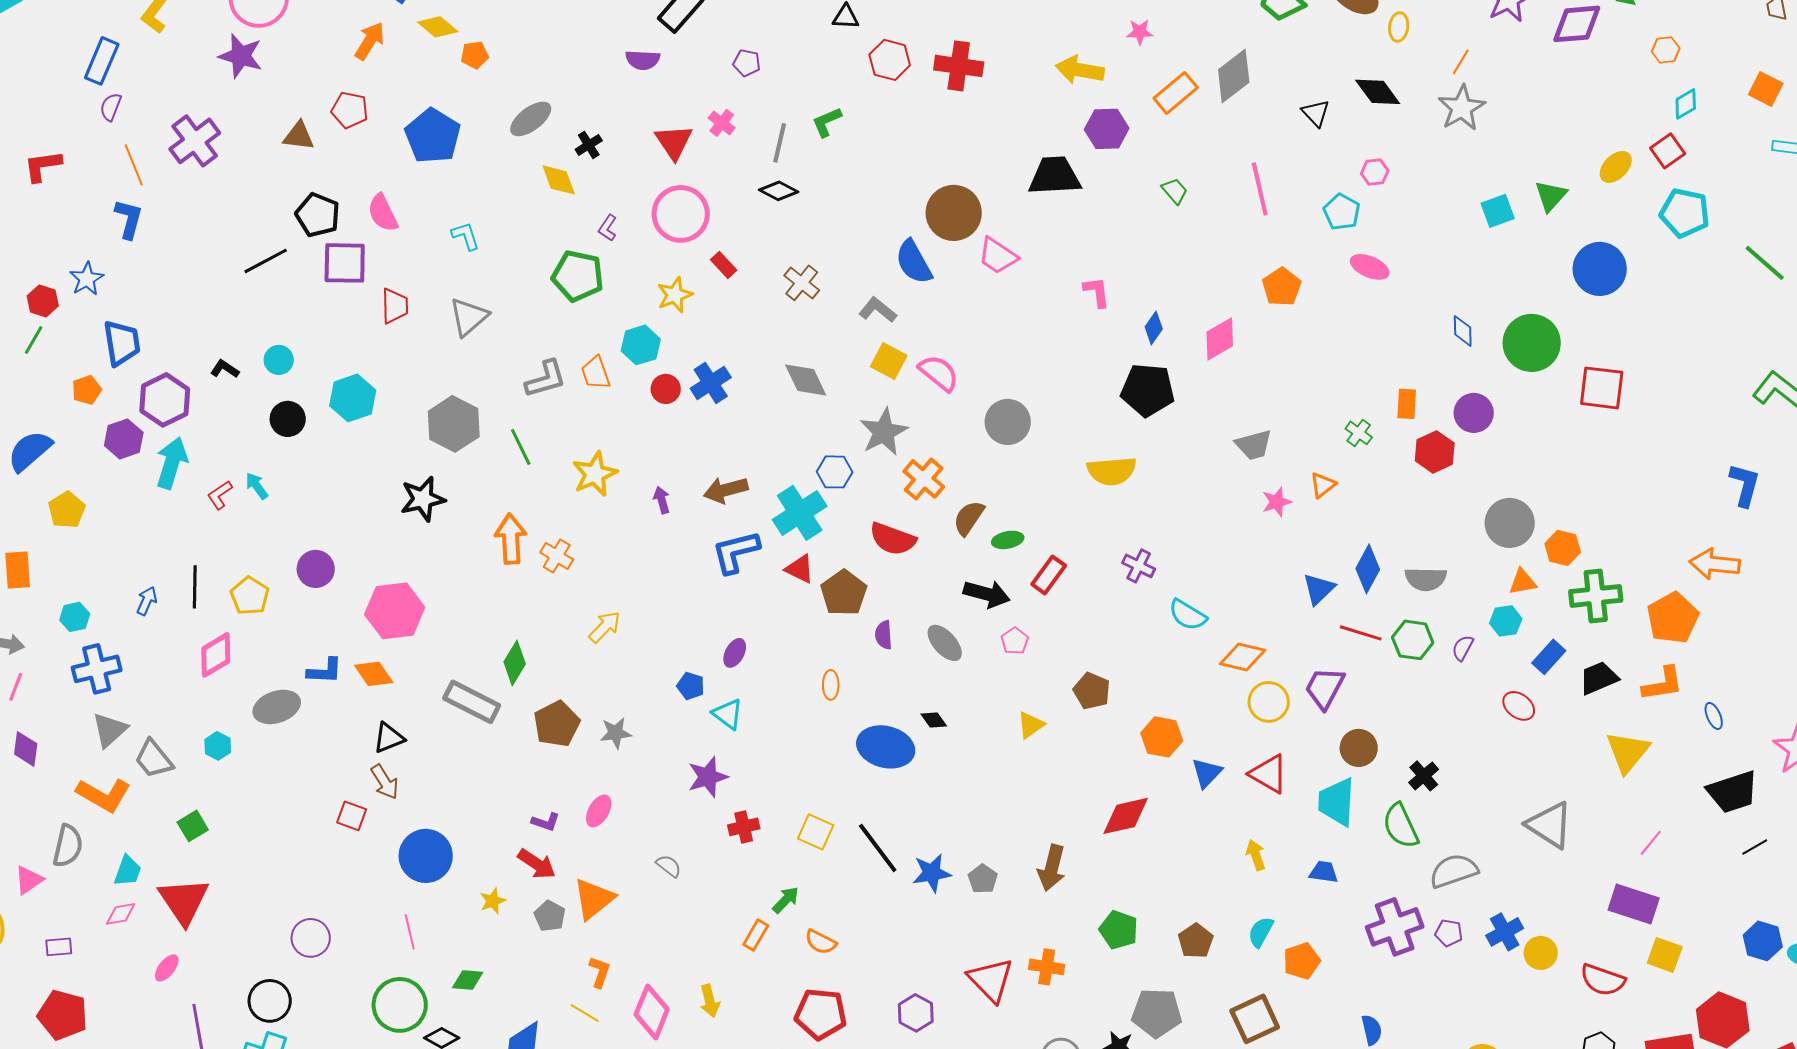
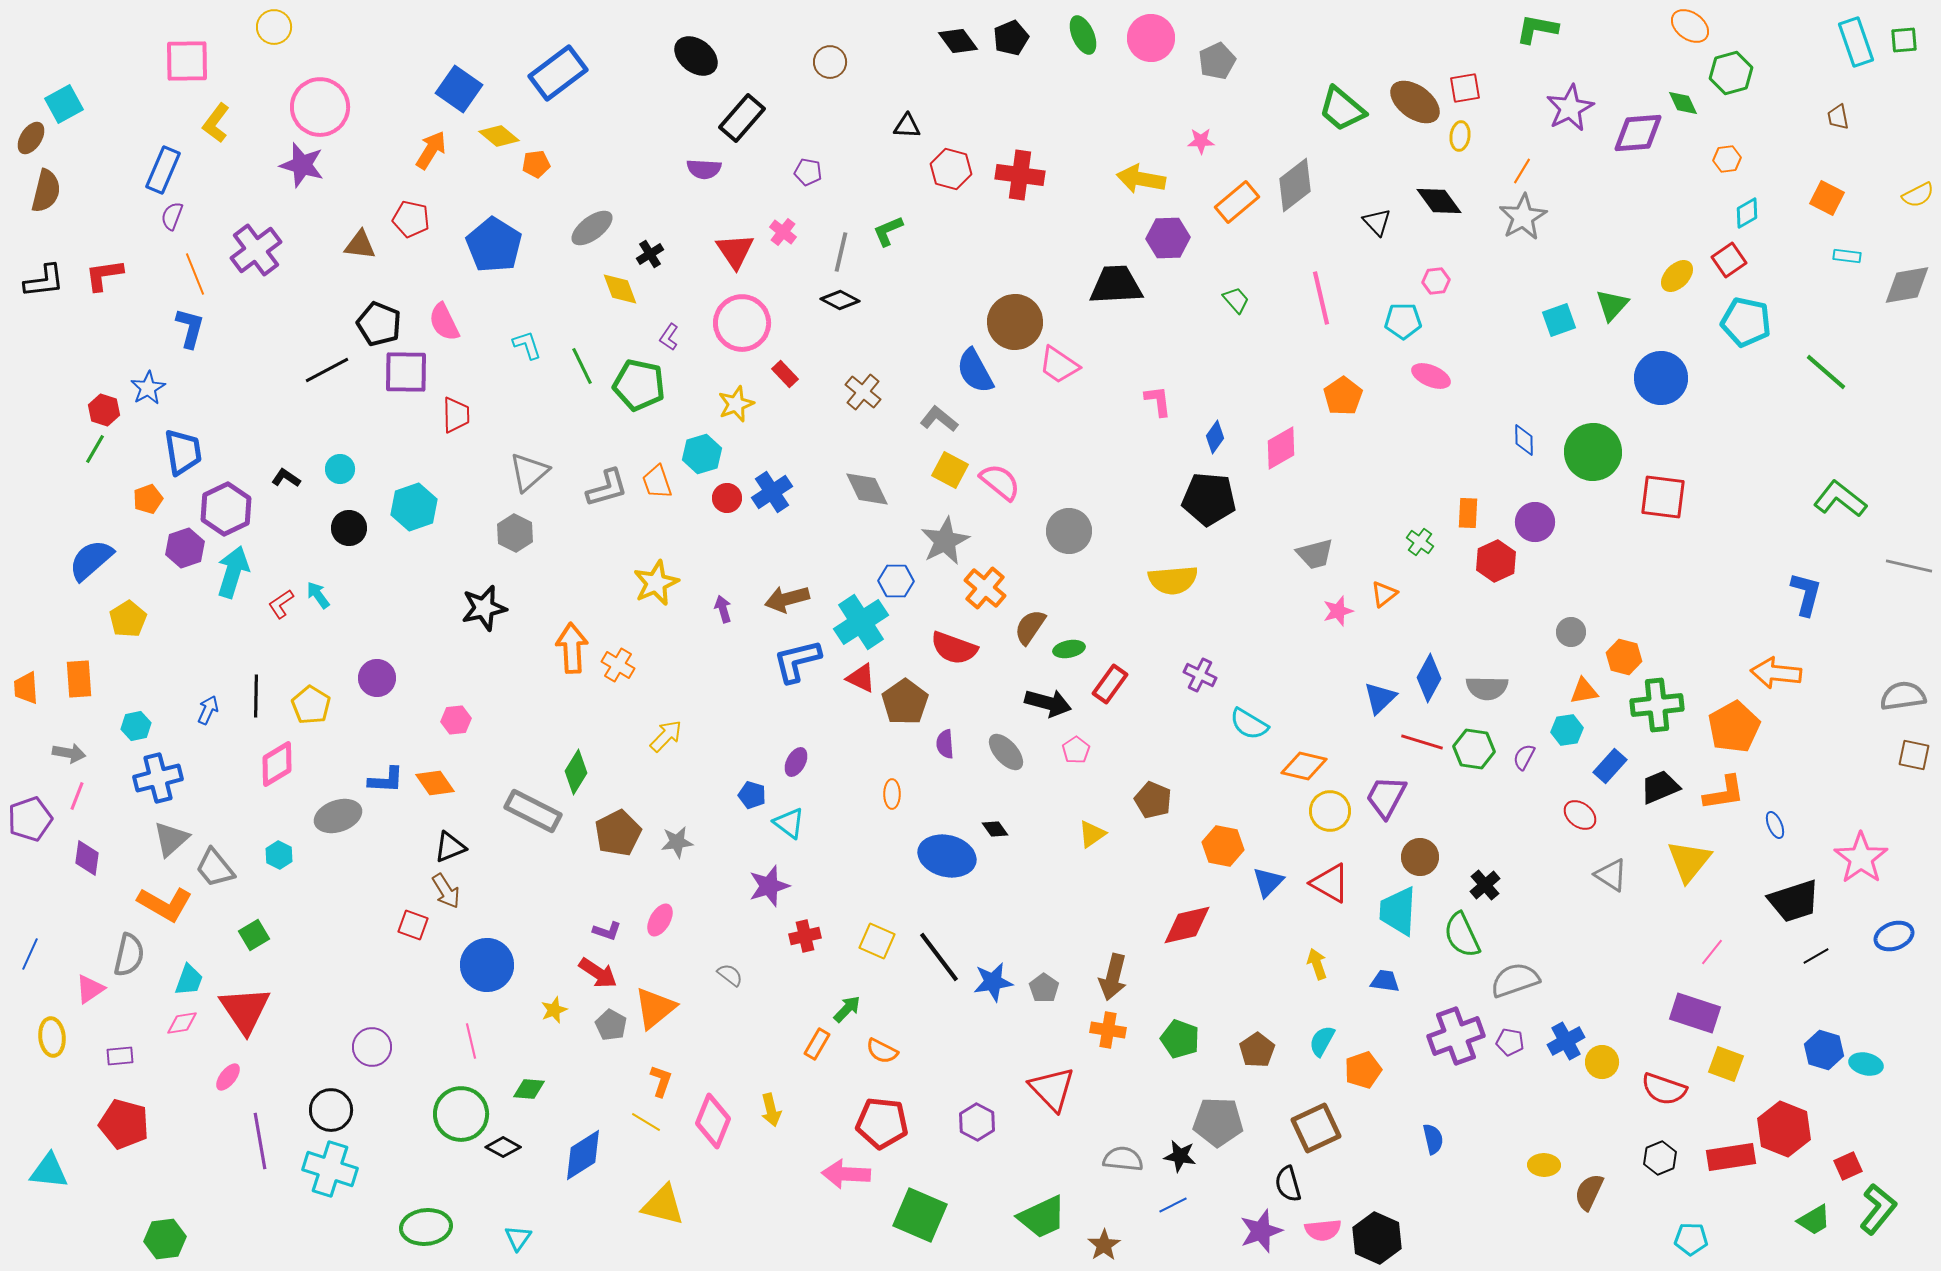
cyan pentagon: (1342, 212) -> (1403, 321), turned -30
gray triangle: (469, 317) -> (529, 472), moved
gray hexagon: (454, 424) -> (515, 533), size x0.7
green line: (521, 447) -> (582, 366), moved
gray circle: (1510, 523) -> (1571, 632), size x0.6
pink hexagon: (395, 611) -> (456, 720), size x0.5
gray triangle: (1550, 825) -> (1611, 875), moved, size x0.7
orange cross: (1047, 967) -> (1108, 1030), moved

